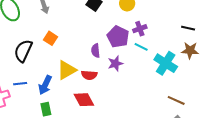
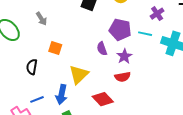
purple cross: (140, 29) -> (157, 14), moved
black semicircle: (23, 51) -> (32, 67), size x0.7
red semicircle: (89, 75) -> (123, 77), moved

